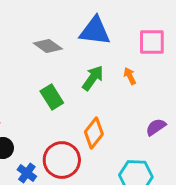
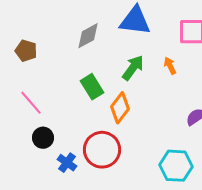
gray diamond: (48, 46) -> (88, 36), turned -64
orange diamond: (94, 133) -> (120, 108), moved

